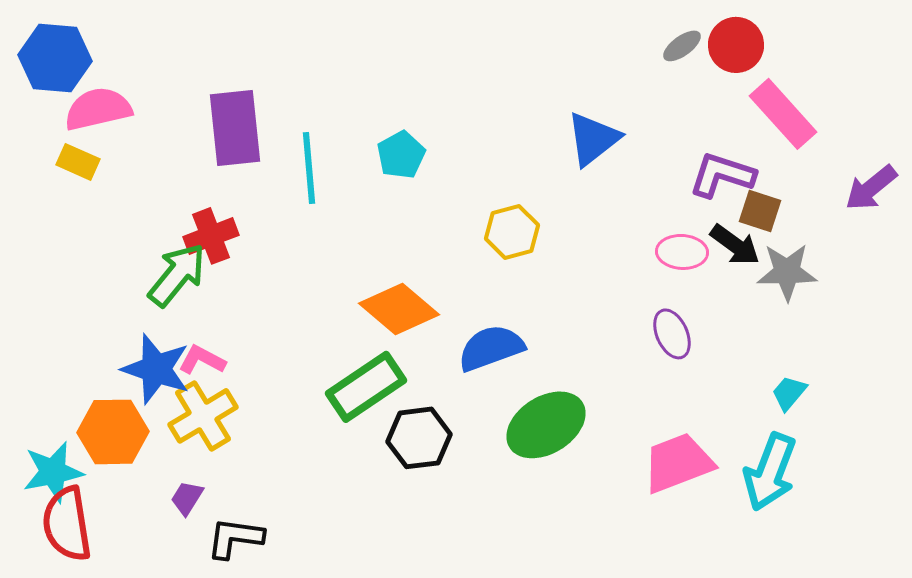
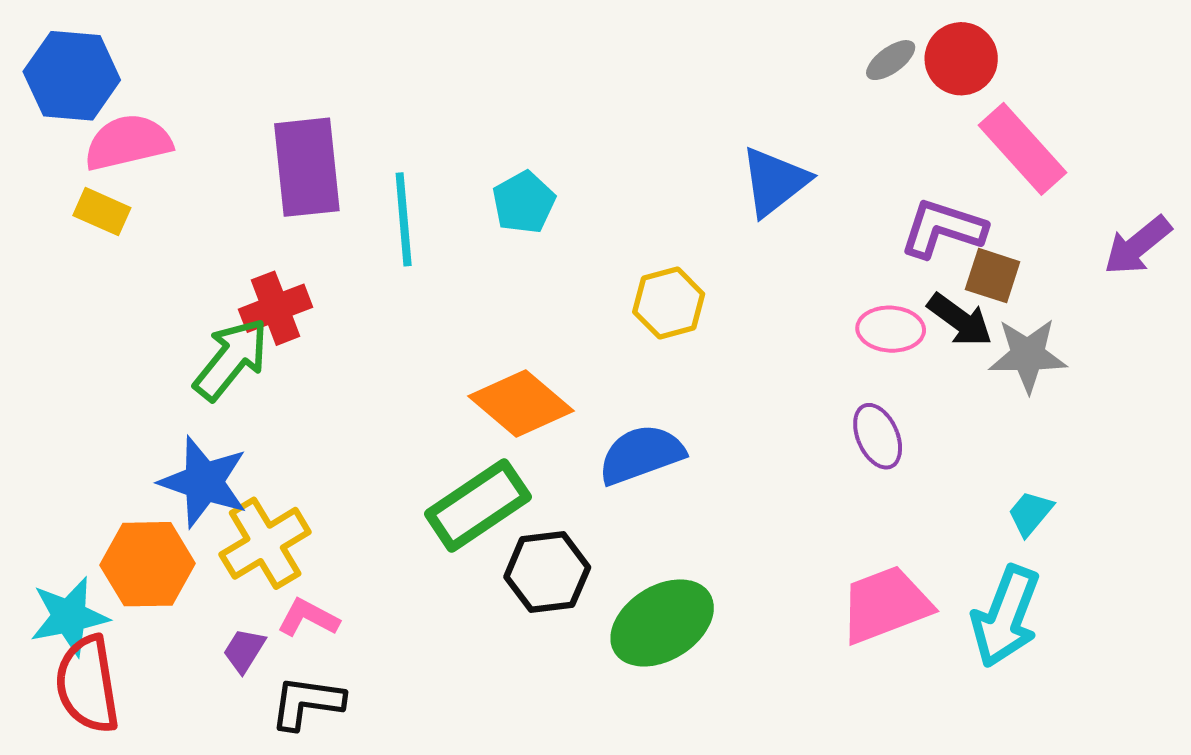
pink L-shape: (202, 360) -> (308, 618), moved
green ellipse: (546, 425) -> (662, 623), moved

